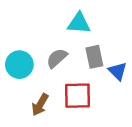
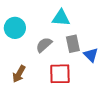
cyan circle: (19, 65) -> (15, 28), moved
brown arrow: (40, 105) -> (19, 74), moved

